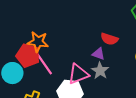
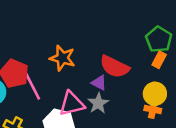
red semicircle: (109, 39) -> (114, 67), size x1.4
orange star: (38, 42) -> (62, 58), moved

